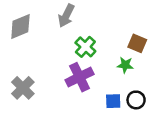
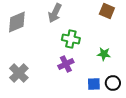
brown square: (137, 43) -> (107, 11), moved
green cross: (85, 47) -> (71, 39), turned -30
purple cross: (79, 77) -> (66, 64), size x0.7

